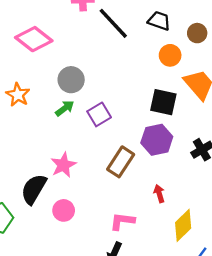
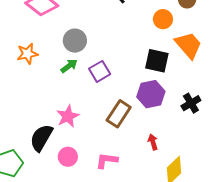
orange star: (18, 95) -> (27, 54), turned 30
pink L-shape: (122, 221) -> (107, 160), moved

